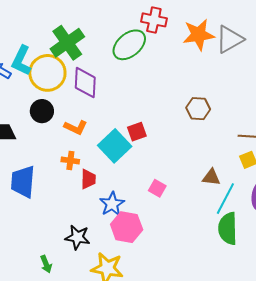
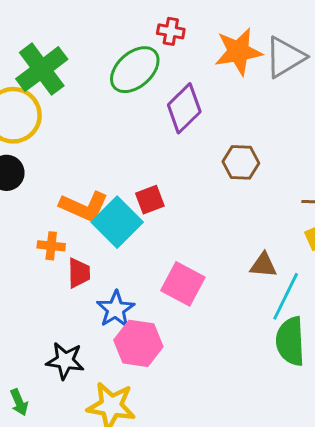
red cross: (154, 20) -> (171, 31), size x0.7
purple diamond: (85, 83) -> (184, 108), moved, turned 44
orange L-shape: (76, 127) -> (84, 207), moved, size x1.4
pink square: (157, 188) -> (183, 284), size x1.6

